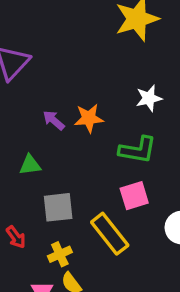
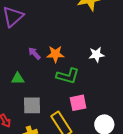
white star: (149, 98) -> (96, 55), moved
green L-shape: (138, 150) -> (68, 76), moved

